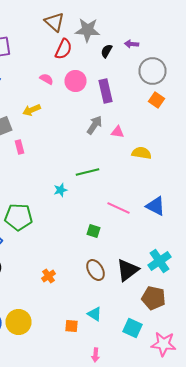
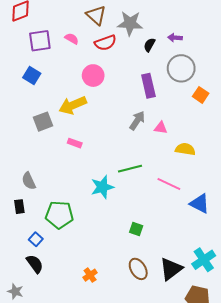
red semicircle: (64, 49) -> (105, 43), turned 45
gray circle: (152, 71) -> (181, 68), moved
pink semicircle: (46, 79) -> (72, 39), moved
pink circle: (76, 81) -> (93, 76), moved
yellow arrow: (32, 110) -> (73, 105), size x1.5
pink rectangle: (20, 147) -> (75, 143), moved, turned -56
cyan star: (60, 190) -> (102, 187), size x1.6
pink line: (118, 208) -> (169, 184), moved

